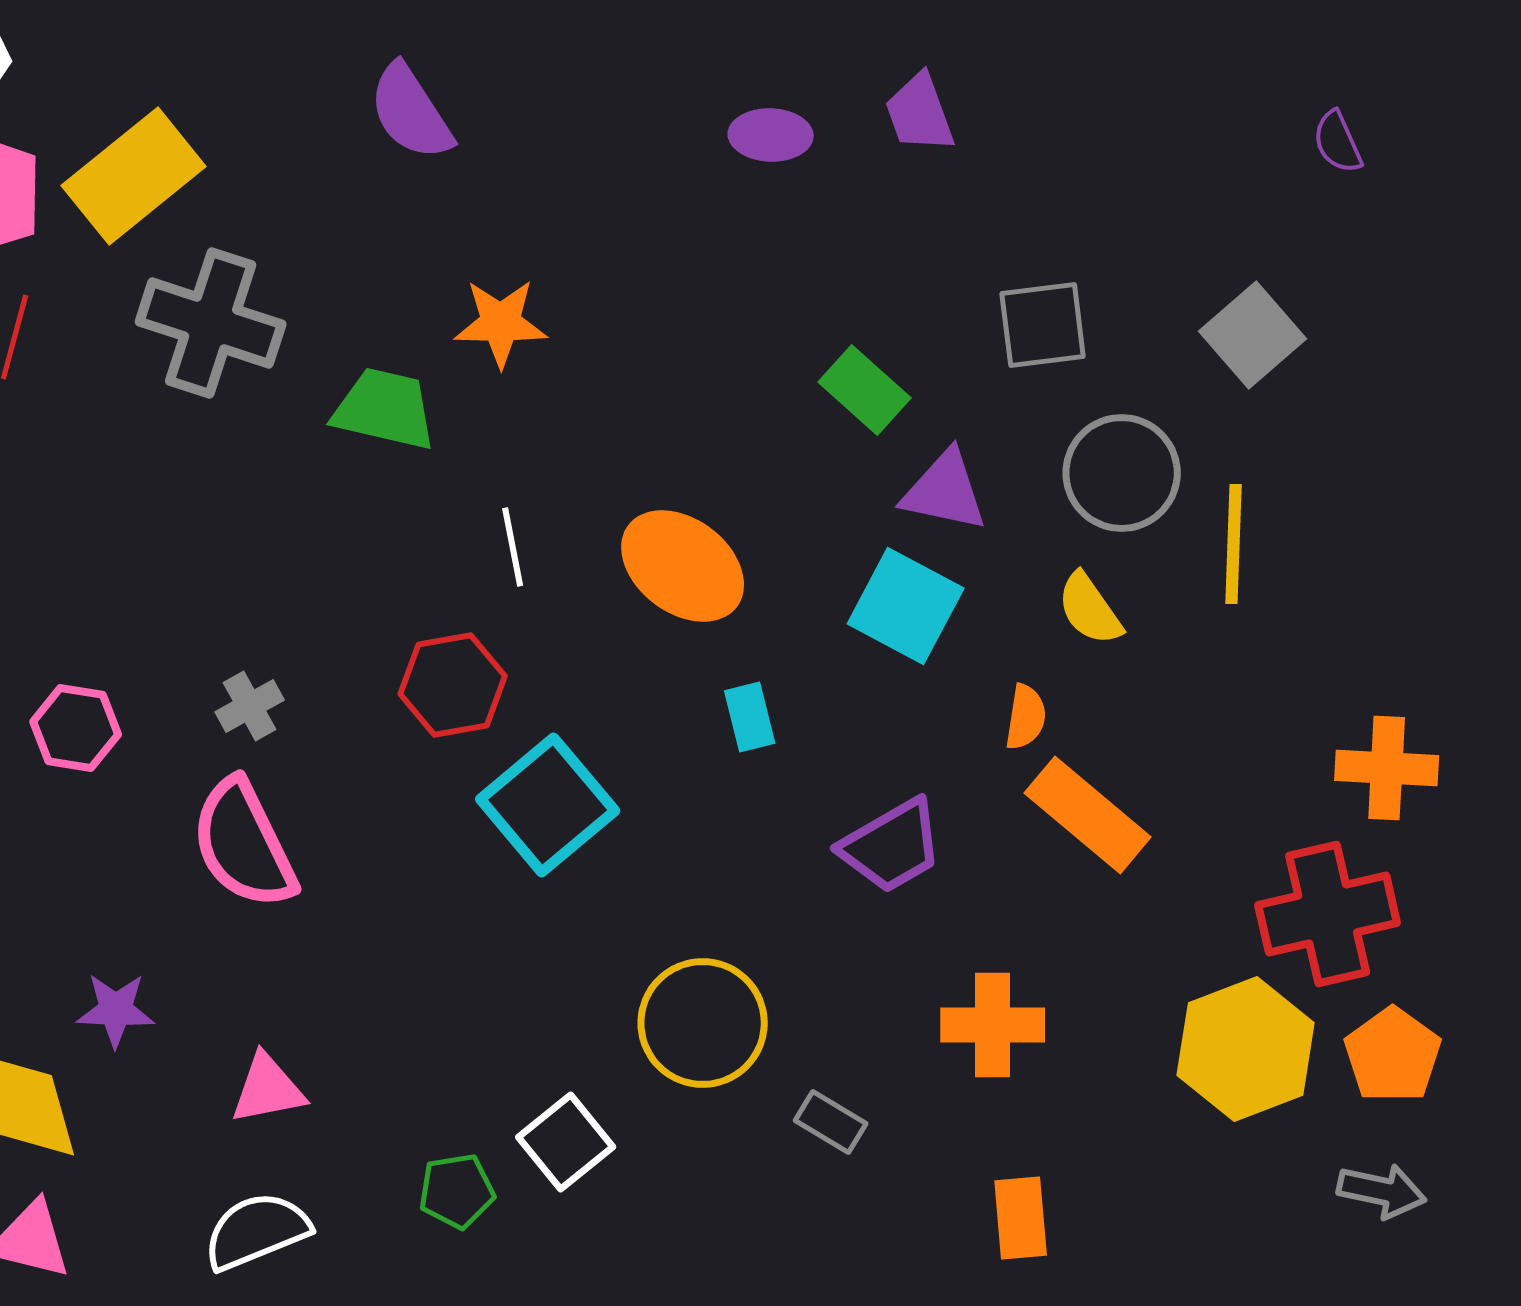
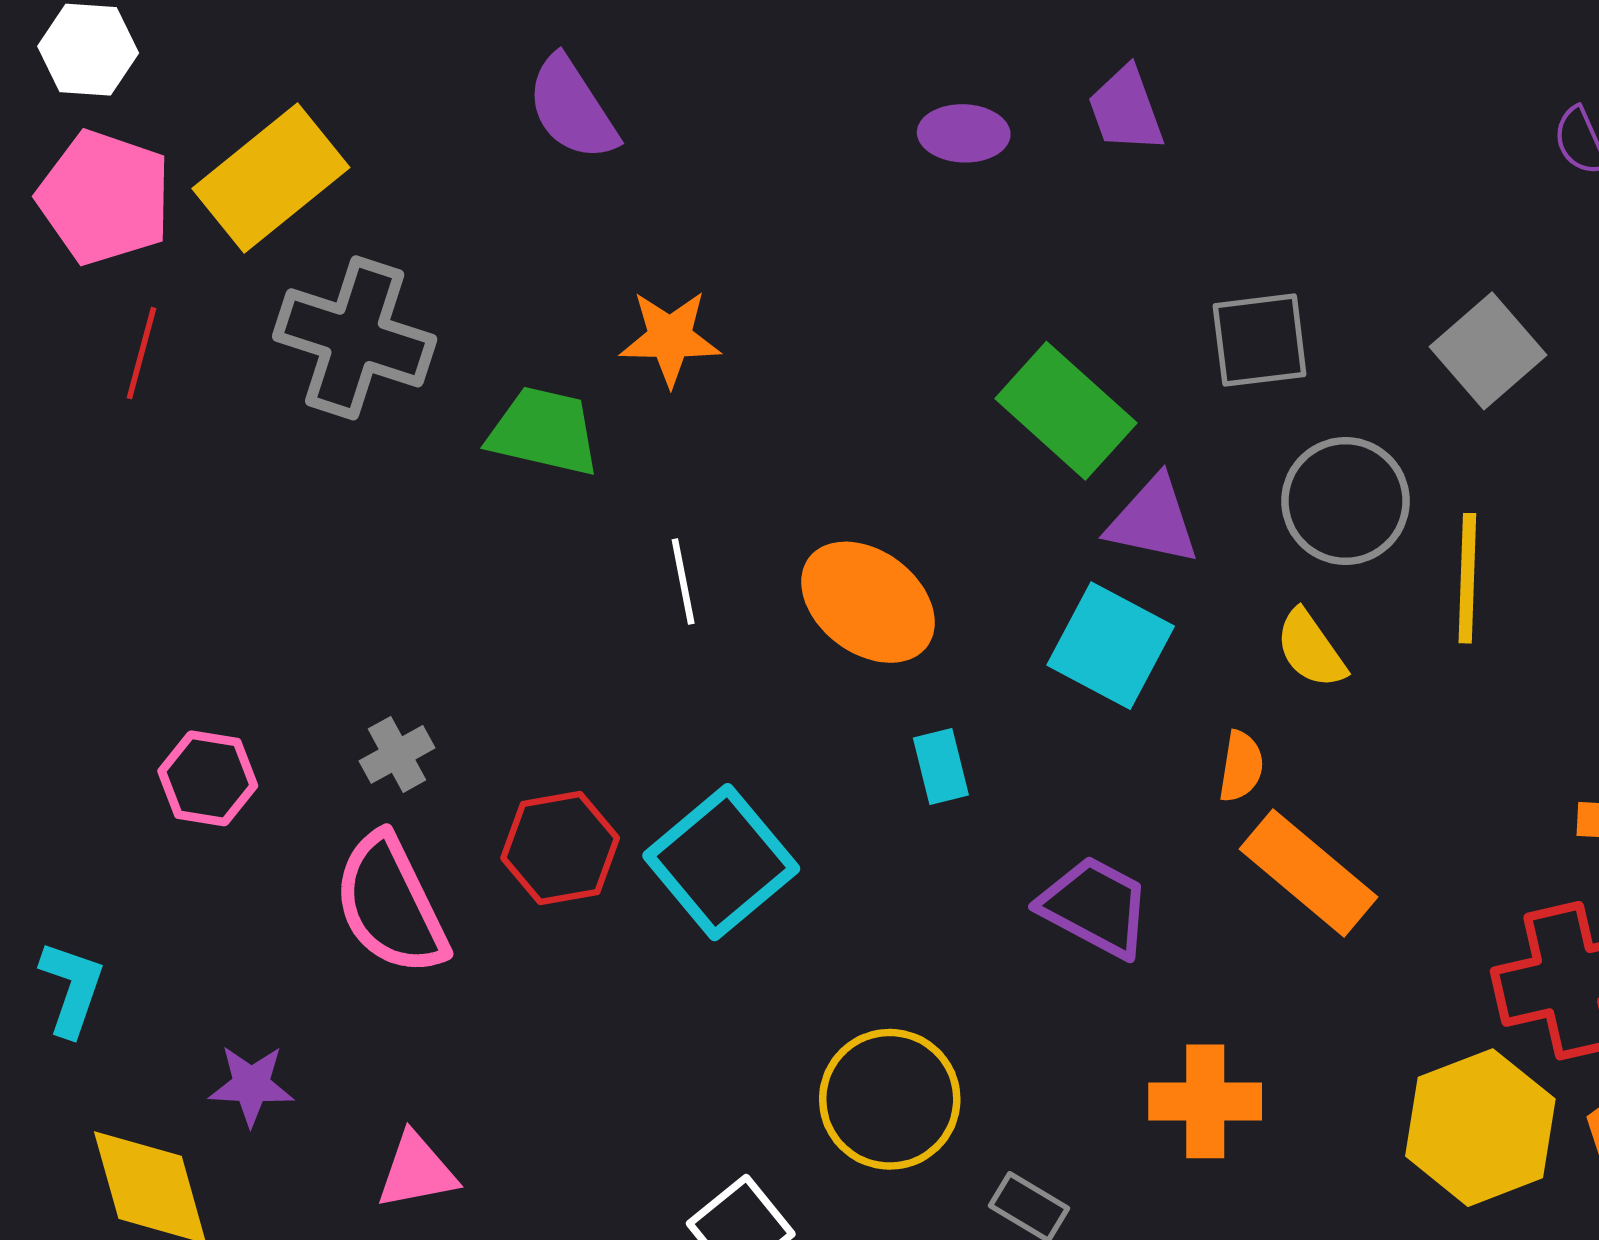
green rectangle: (865, 390) -> (1066, 411), size x1.4
red hexagon: (453, 685) -> (560, 848), moved
purple trapezoid: (892, 846) -> (1095, 907), turned -122

